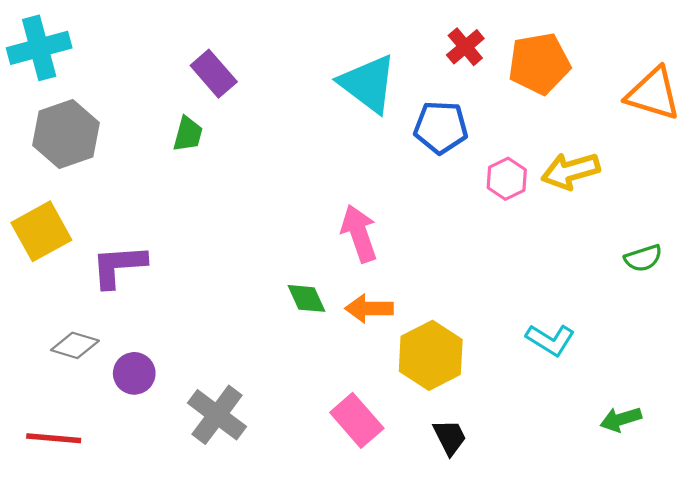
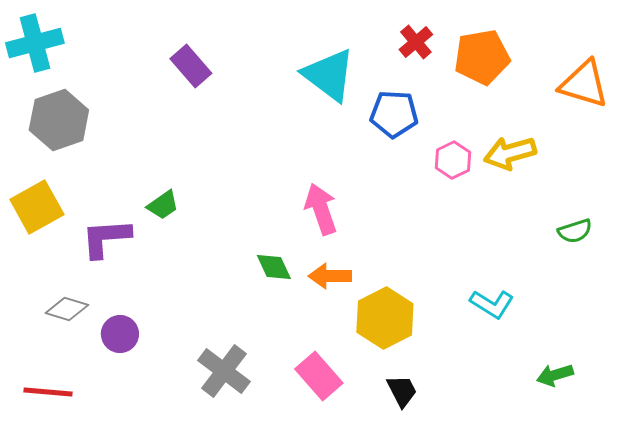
green trapezoid: (188, 134) -> (163, 205), moved, turned 40
gray cross: (217, 415) -> (224, 371), moved

